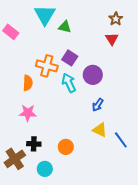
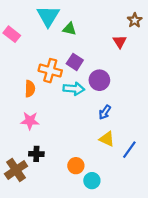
brown star: (116, 19) -> (135, 20), moved
cyan arrow: (69, 83) -> (74, 89), turned 120
blue line: (121, 140) -> (129, 150), turned 72
orange circle: (66, 147) -> (76, 166), moved
cyan circle: (45, 169) -> (92, 181), moved

